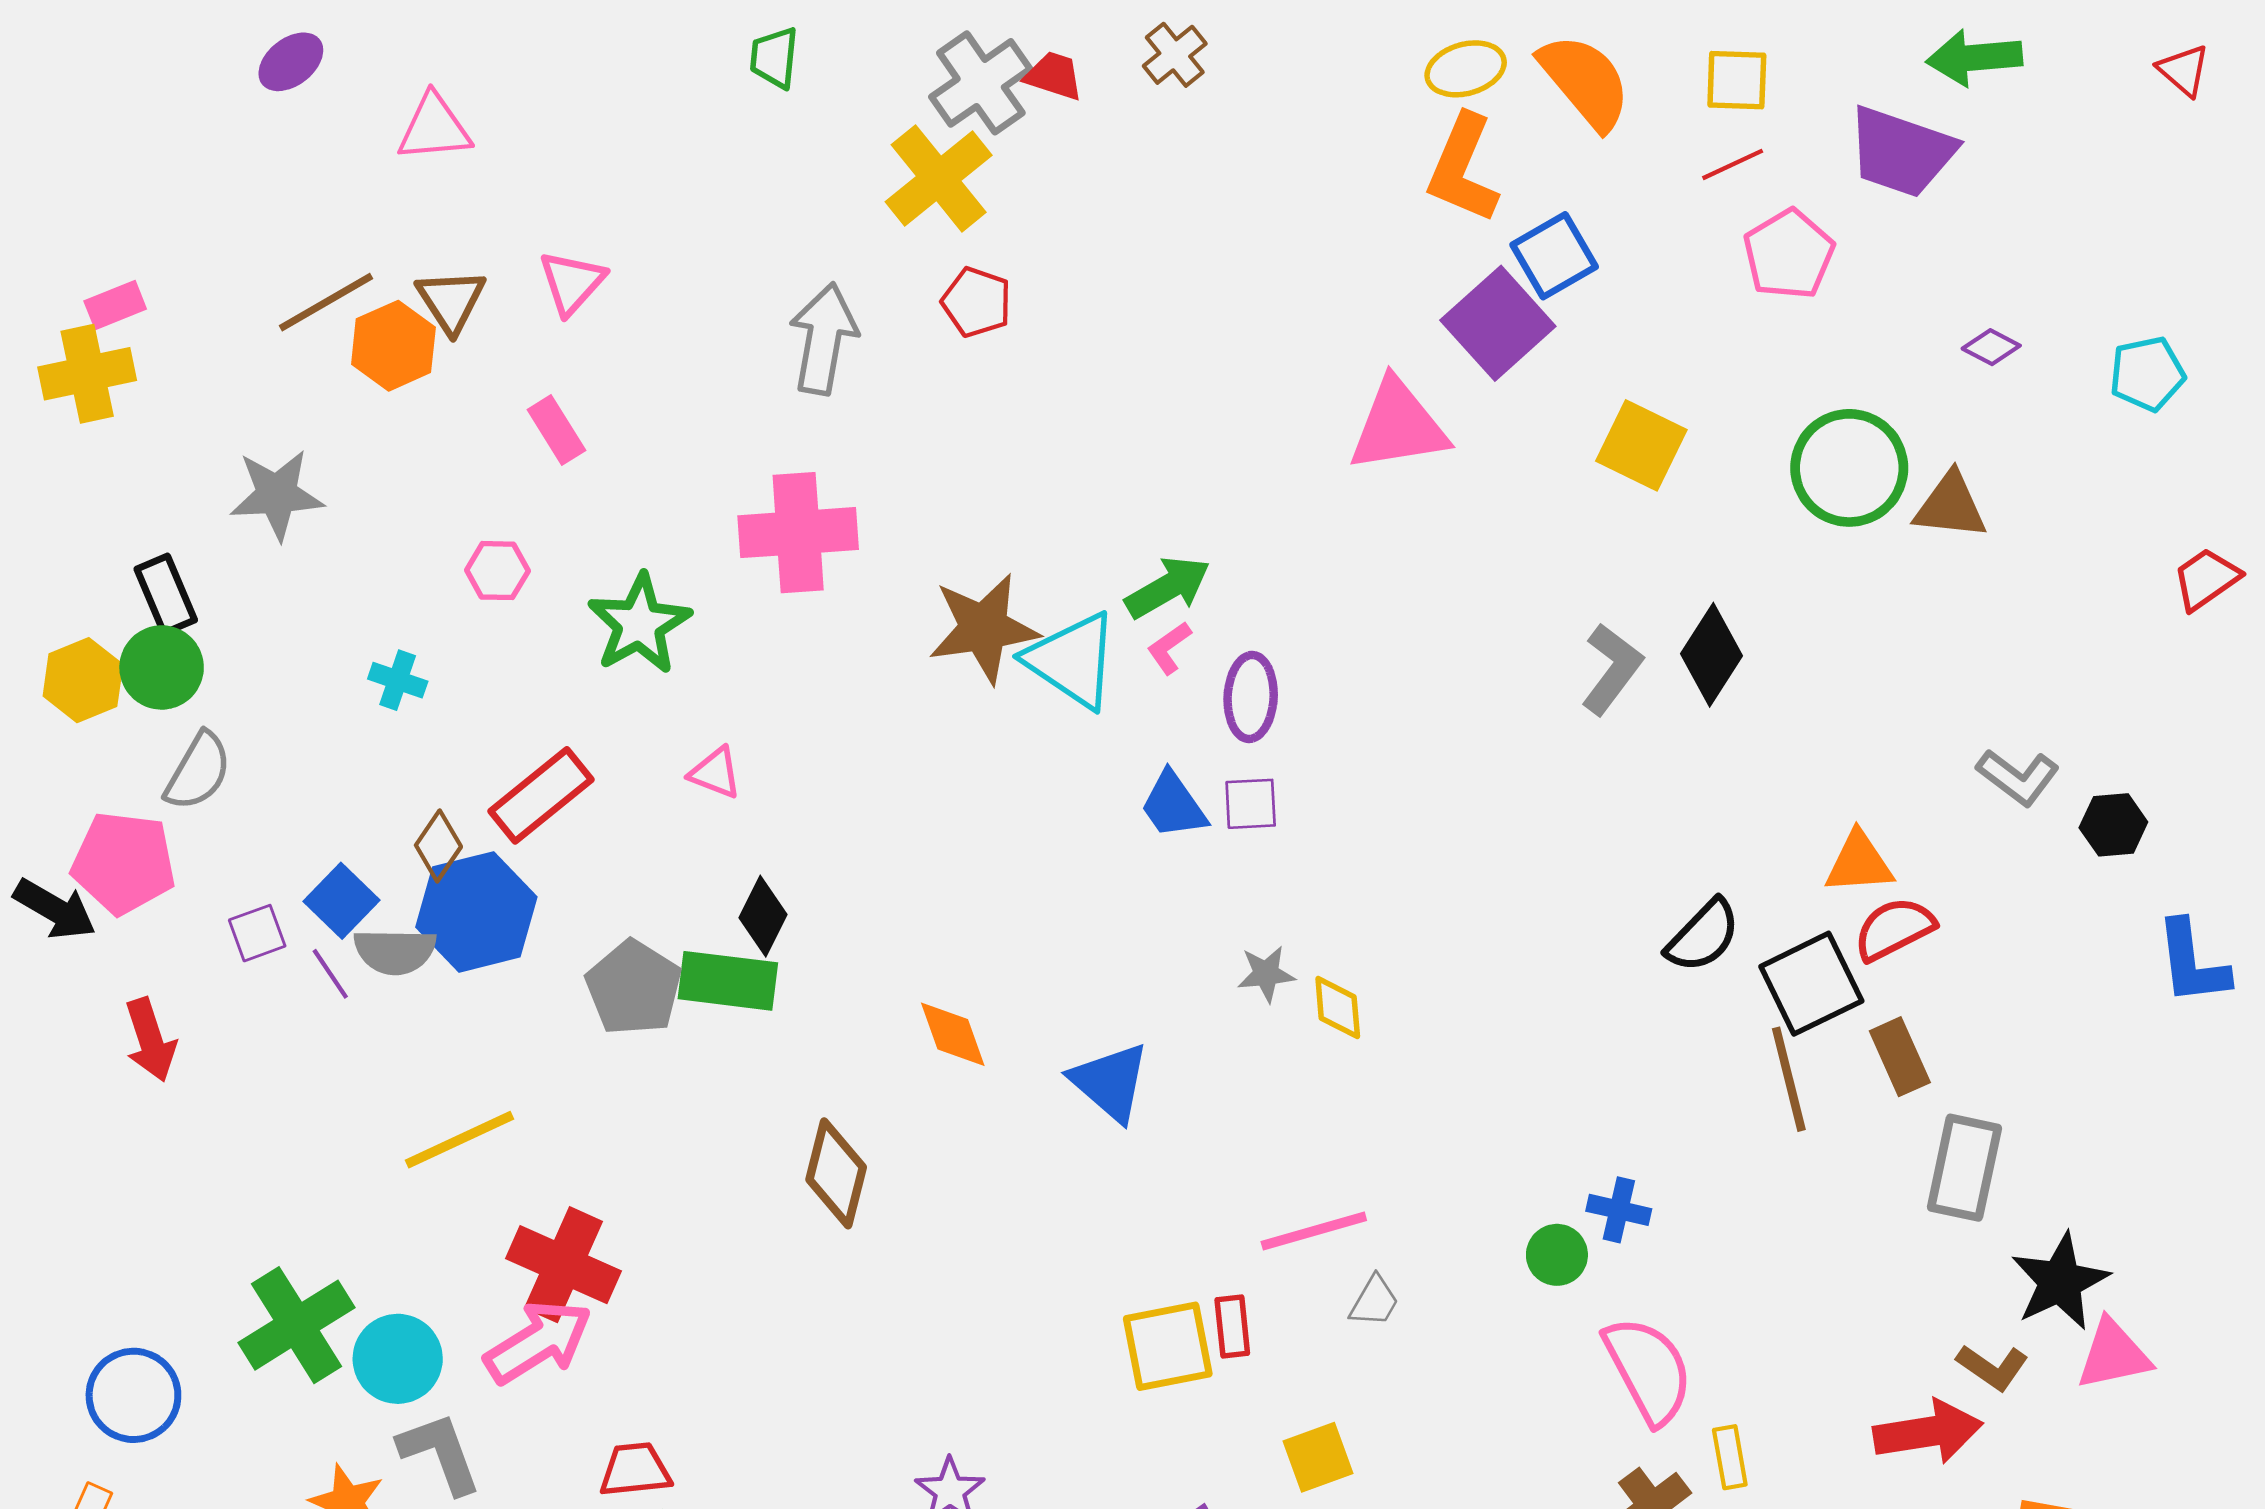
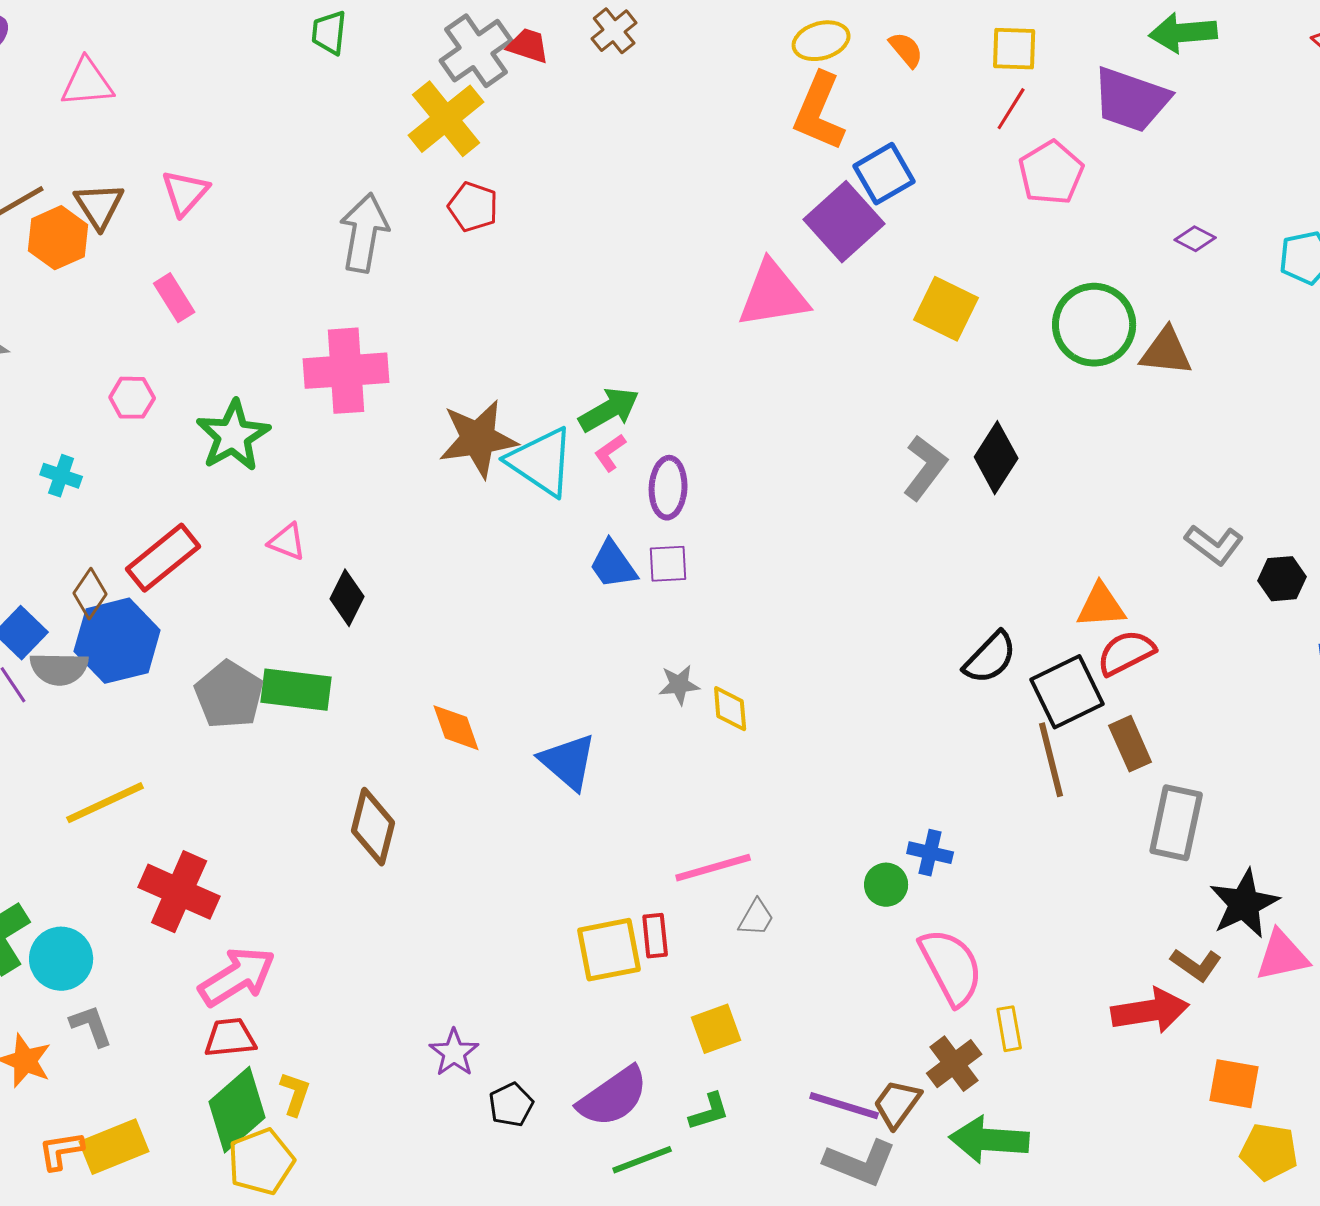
orange semicircle: (1585, 82) -> (906, 50), size x0.5
red line: (1733, 164) -> (1011, 109), turned -33
black diamond: (763, 916) -> (347, 598), moved
pink arrow: (538, 1342) -> (237, 977), moved
gray L-shape: (440, 1453) -> (91, 1026), size x0.7

